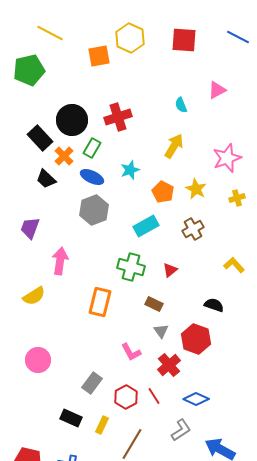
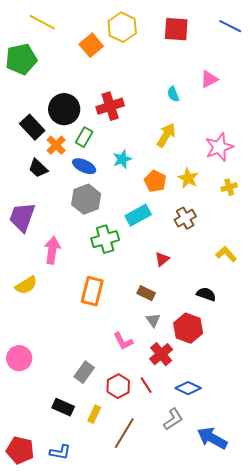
orange square: (99, 56) -> (91, 45), turned -30
purple trapezoid: (30, 228) -> (22, 217), size x1.4
green cross: (131, 267) -> (105, 239), moved, turned -32
pink circle: (38, 360) -> (19, 358), moved

